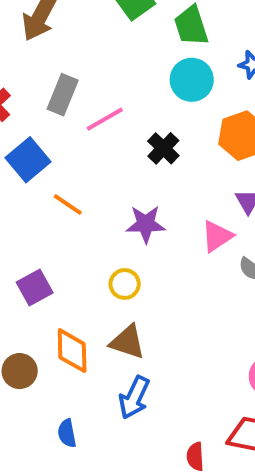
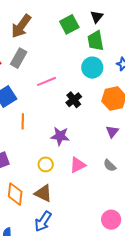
gray rectangle: (63, 95) -> (19, 58), moved
orange line: (68, 205) -> (23, 121), turned 49
pink triangle: (217, 236) -> (78, 165), moved

